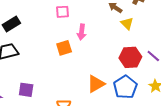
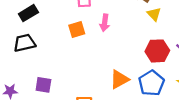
orange square: (64, 48) -> (77, 30), moved

